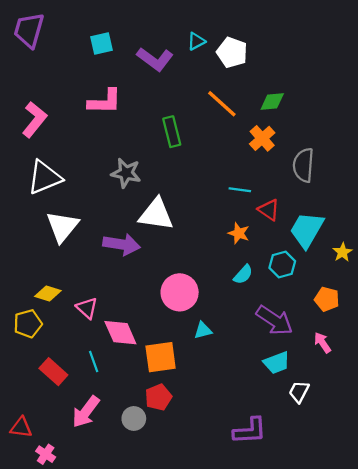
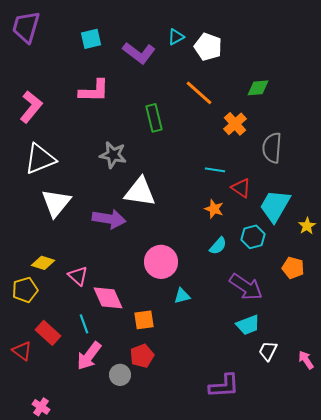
green diamond: (272, 102) -> (258, 88), moved
pink arrow: (322, 343) -> (306, 360), moved
orange square: (161, 357) -> (144, 320), size x0.7
pink arrow: (86, 412) -> (89, 356), moved
red triangle: (21, 427) -> (22, 351), moved, turned 30

